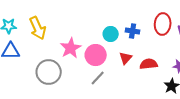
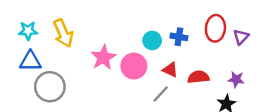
red triangle: (126, 58) -> (170, 70), turned -48
gray circle: (49, 72) -> (50, 87), moved
gray line: (98, 78) -> (161, 94), moved

